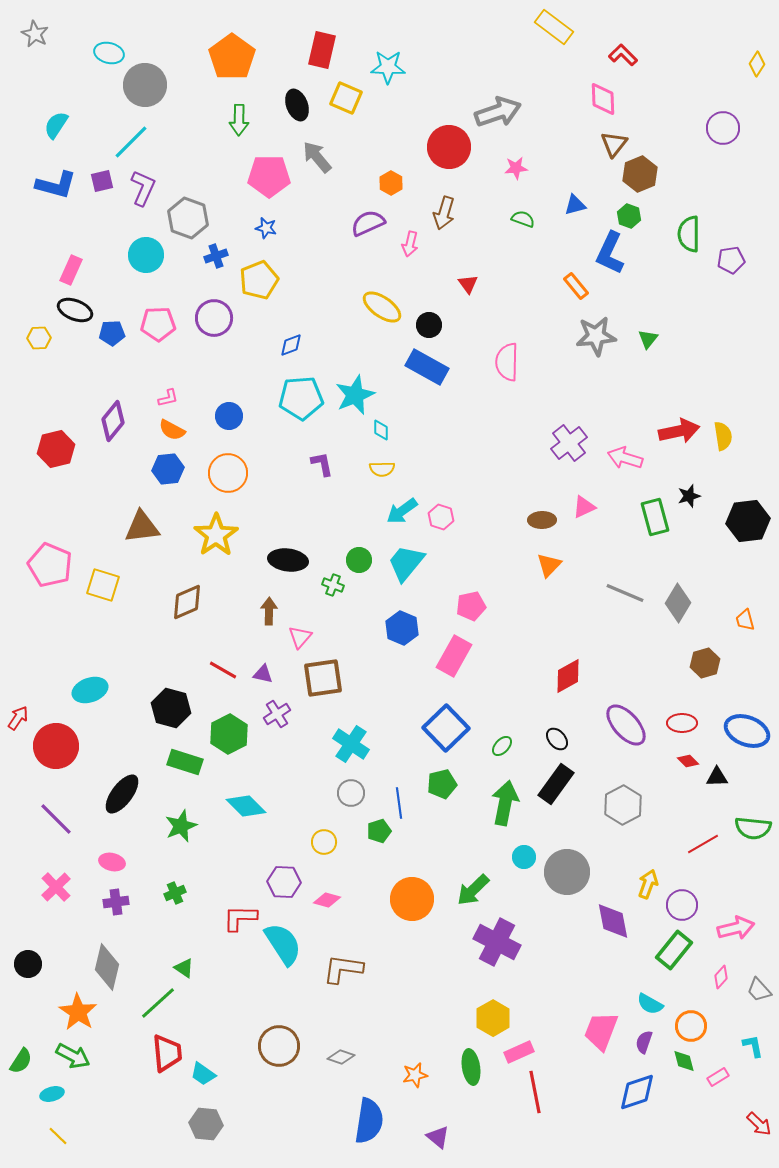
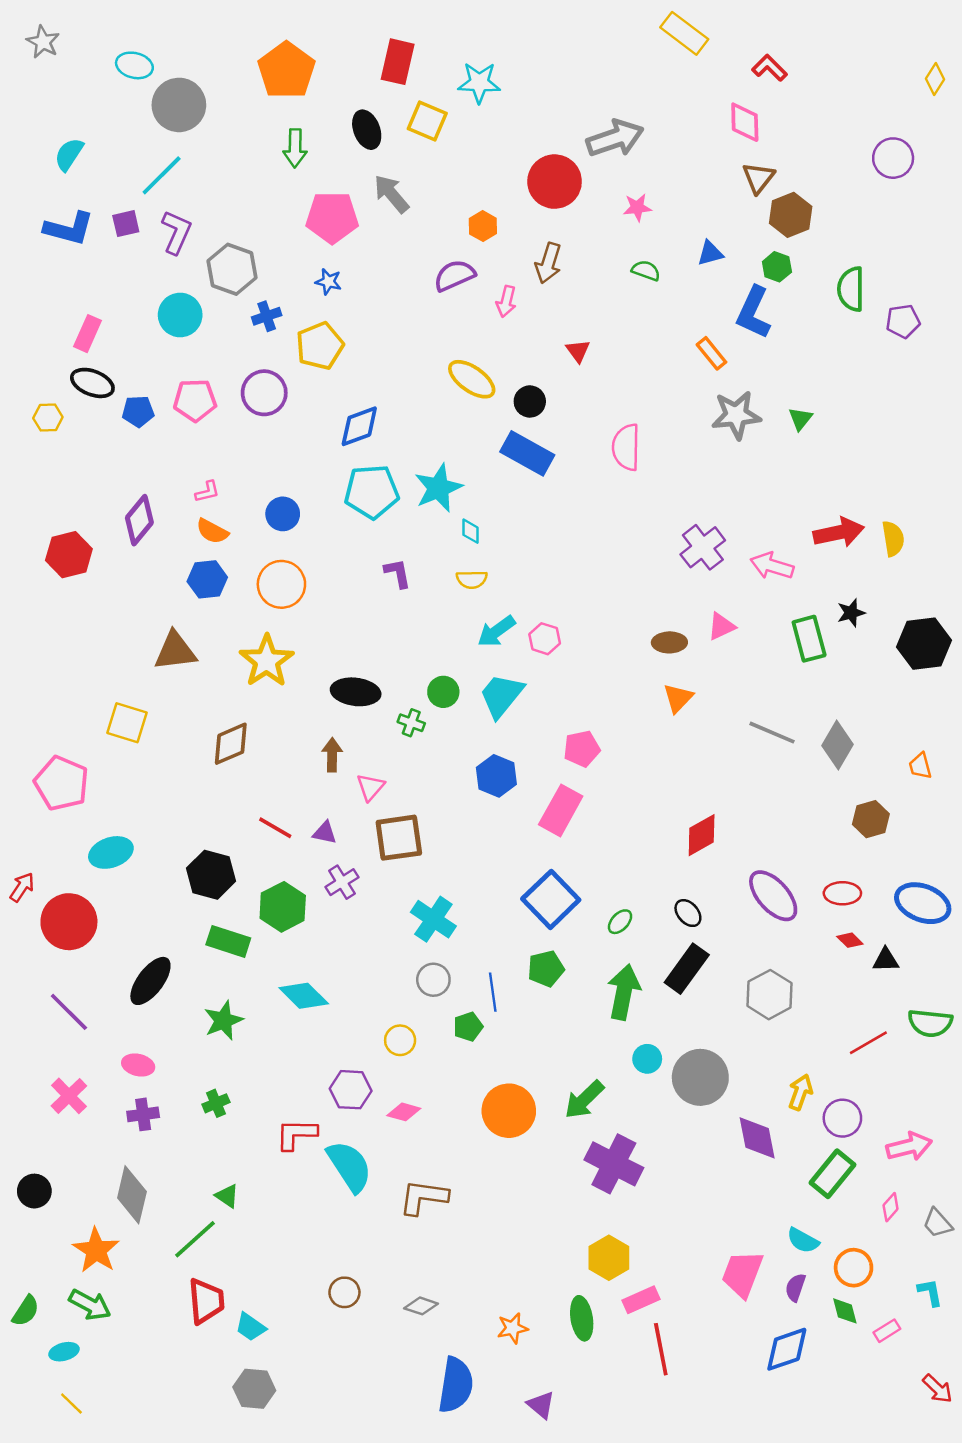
blue diamond: (291, 345) -> (359, 426), size x1.5
pink pentagon: (50, 565) -> (62, 783), moved
brown circle: (279, 1046) -> (344, 1292), size x0.6

